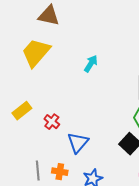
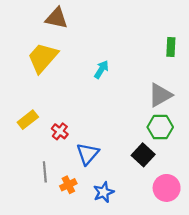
gray line: (38, 171) -> (45, 172), moved
orange cross: (60, 172) -> (68, 185), turned -35

